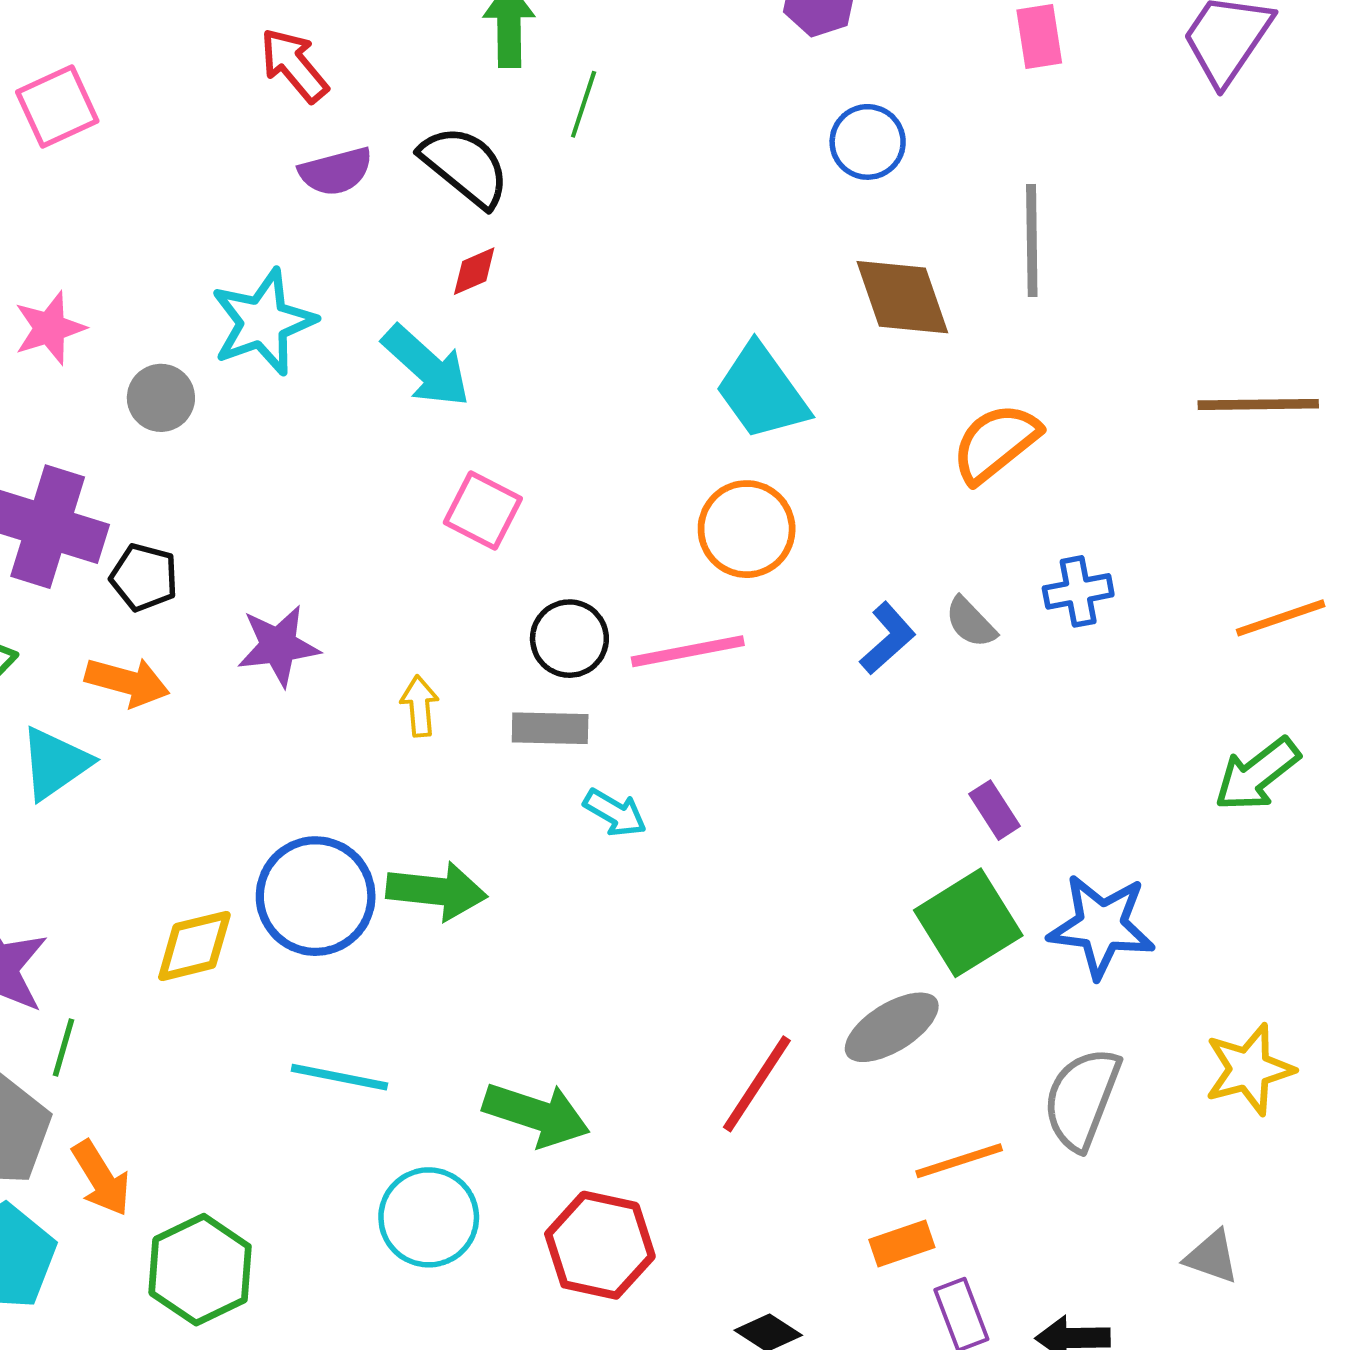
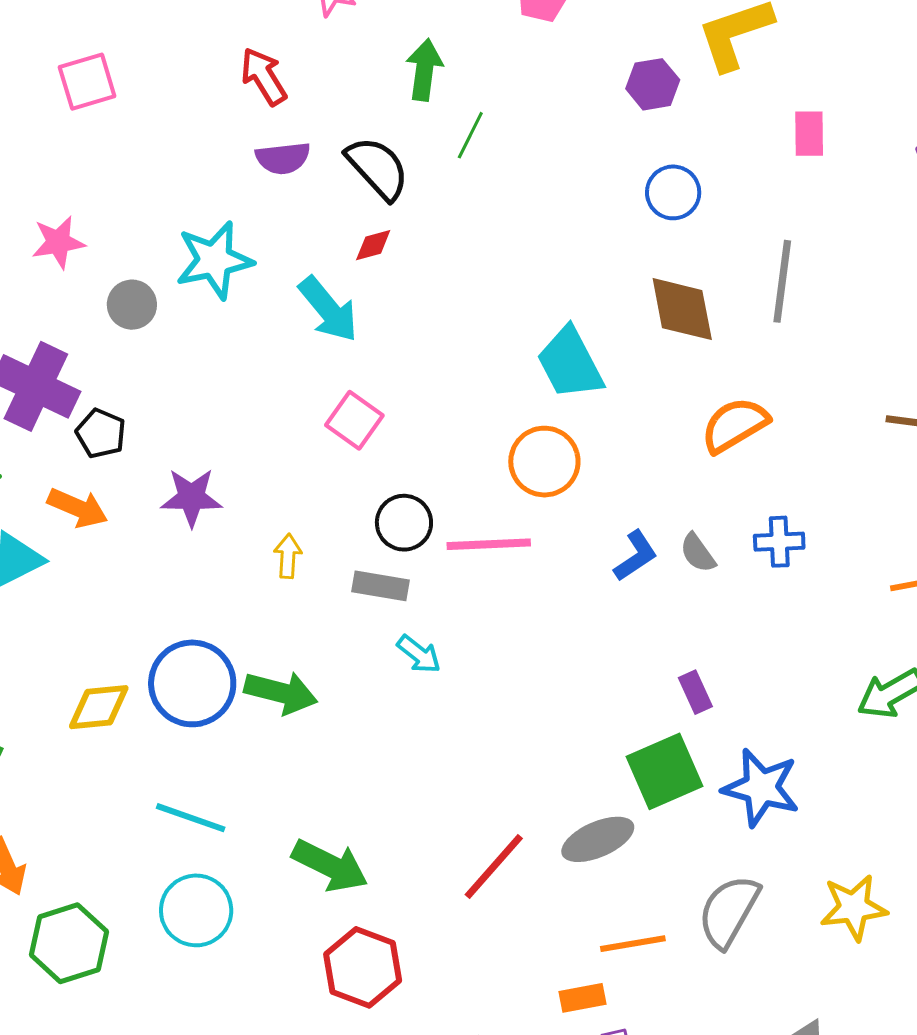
cyan circle: (429, 1217) -> (196, 910), moved

